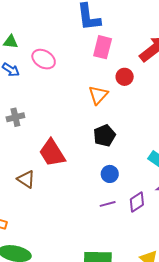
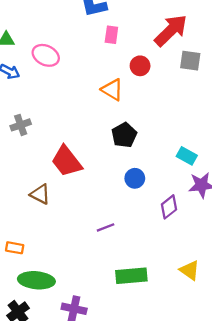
pink rectangle: (103, 47) -> (111, 35), size x0.7
orange triangle: (98, 95) -> (112, 90), turned -35
purple line: (108, 204) -> (106, 227), moved

